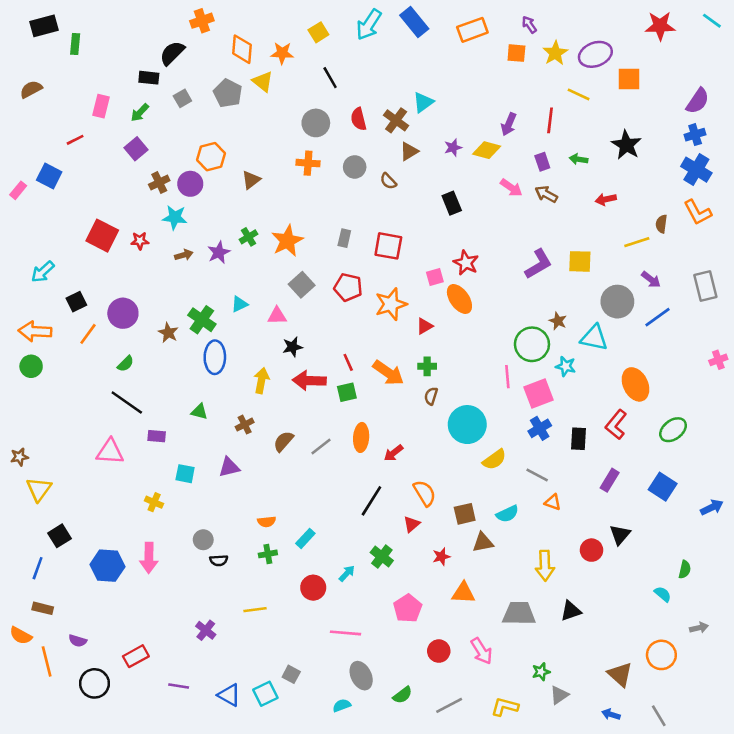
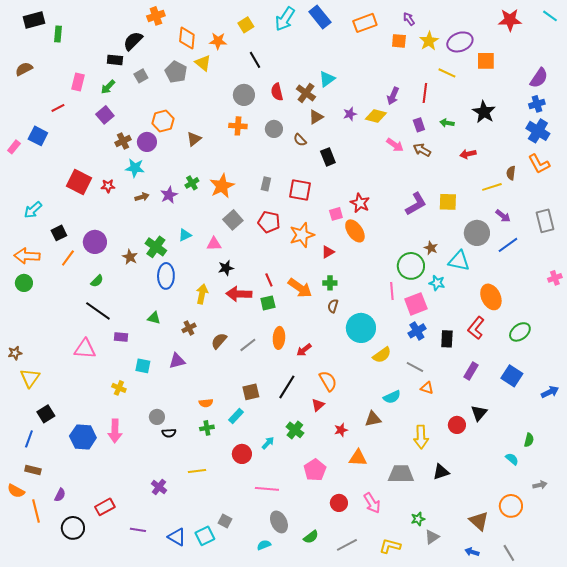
black rectangle: (452, 203) -> (328, 157), moved
brown square: (465, 514) -> (251, 392), moved
purple semicircle: (78, 641) -> (60, 495), turned -80

